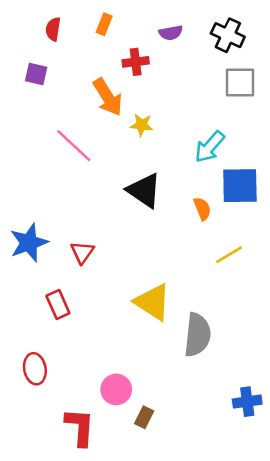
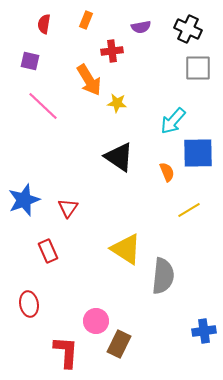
pink line: (74, 146) -> (43, 106), moved
brown rectangle: (144, 417) -> (119, 344), size x1.5

